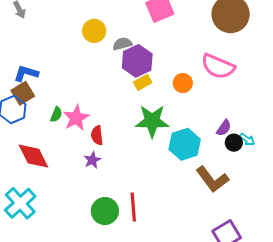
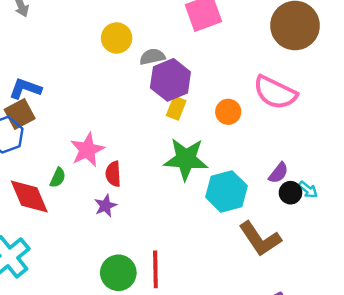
yellow rectangle: (143, 82) -> (176, 108), turned -42
green semicircle: (56, 114) -> (58, 178), moved

